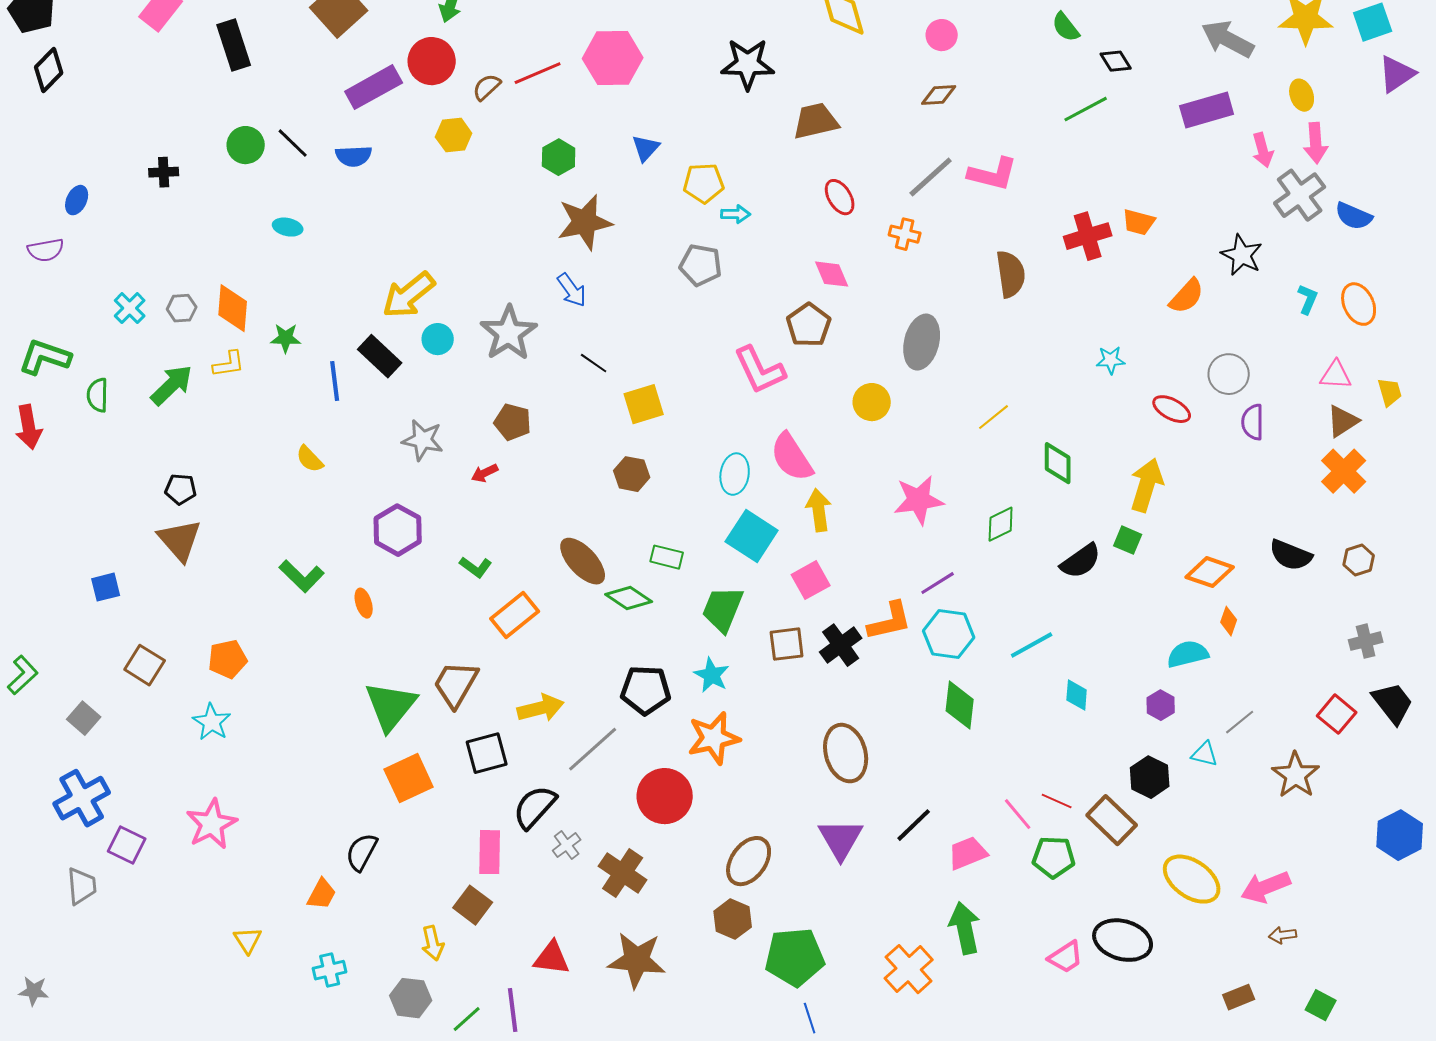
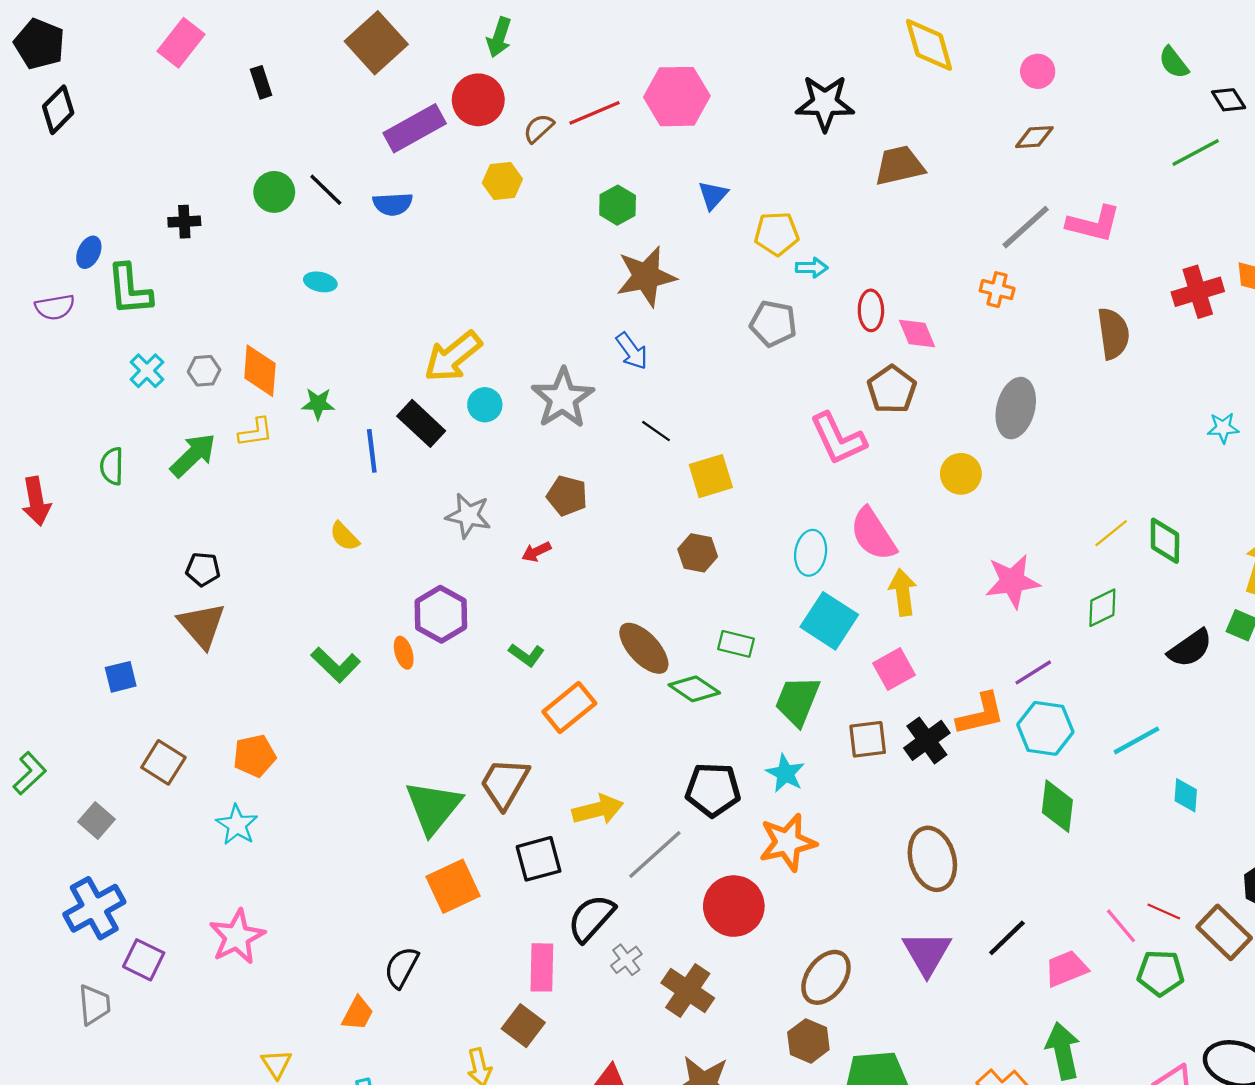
black rectangle: (234, 45) -> (261, 82), size x0.6
red ellipse: (840, 197) -> (871, 310), moved, turned 30
green L-shape: (45, 357) -> (129, 290), moved, turned -114
yellow line: (994, 417) -> (1111, 533), moved
orange ellipse: (364, 603) -> (404, 653), moved

